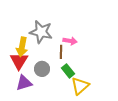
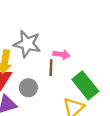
green rectangle: (68, 71) -> (85, 85), moved, size x1.6

